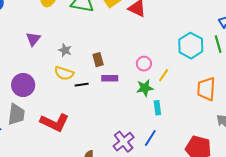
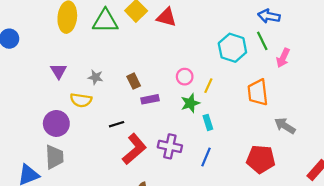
yellow semicircle: (64, 73) -> (81, 100), moved
black line: (82, 85) -> (117, 124), moved
red L-shape: (55, 122) -> (134, 149), moved, turned -56
purple cross: (124, 142) -> (170, 146), moved, turned -30

